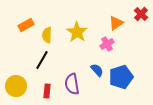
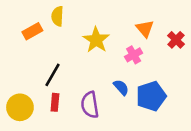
red cross: (141, 14) -> (176, 40), moved
orange triangle: (116, 23) -> (145, 29), turned -35
yellow semicircle: (47, 35) -> (57, 16), moved
red rectangle: (47, 91) -> (55, 102), moved

